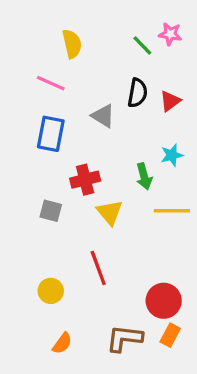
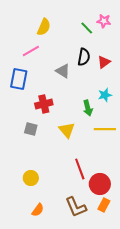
yellow semicircle: (72, 44) -> (44, 27), turned 36
pink line: (51, 83) -> (31, 51), turned -54
blue rectangle: (51, 134) -> (19, 79), moved
red cross: (85, 180) -> (44, 104), moved
red line: (98, 268) -> (80, 169), moved
brown L-shape: (124, 338) -> (76, 207), turned -120

